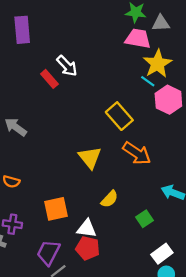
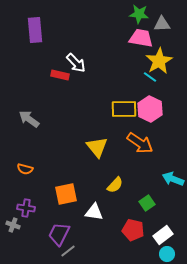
red rectangle: (49, 79) -> (60, 75), turned -36
pink hexagon: (168, 100) -> (150, 109), moved
yellow rectangle: (119, 116) -> (124, 109), turned -50
red pentagon: (88, 248) -> (133, 230), moved

